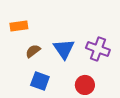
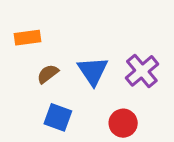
purple cross: (98, 49) -> (142, 71), turned 30

